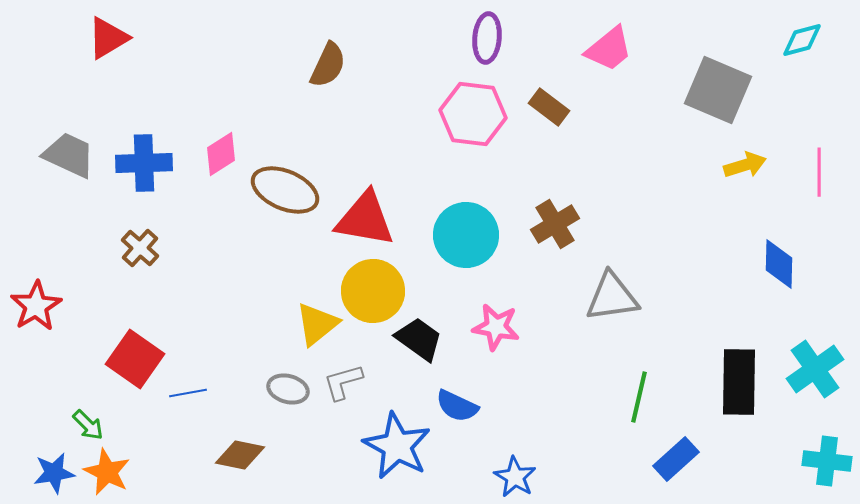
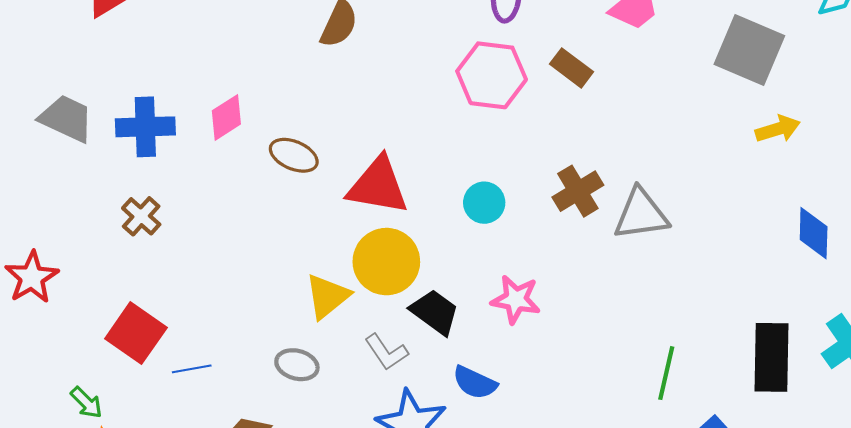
brown ellipse: (285, 190) -> (294, 155), size x0.7
cyan circle: (466, 235) -> (484, 203), size x0.6
gray triangle: (612, 297) -> (641, 214), moved
gray L-shape: (343, 382) -> (386, 352), moved, turned -108

